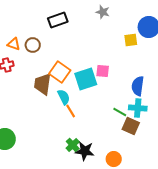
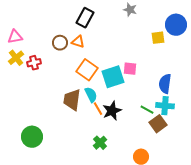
black rectangle: (58, 20) -> (85, 18), turned -42
orange triangle: (14, 44) -> (78, 42), moved
brown trapezoid: (43, 84) -> (72, 100), moved
brown square: (131, 126) -> (158, 124), turned 30
black star: (85, 151) -> (112, 111), moved, turned -30

